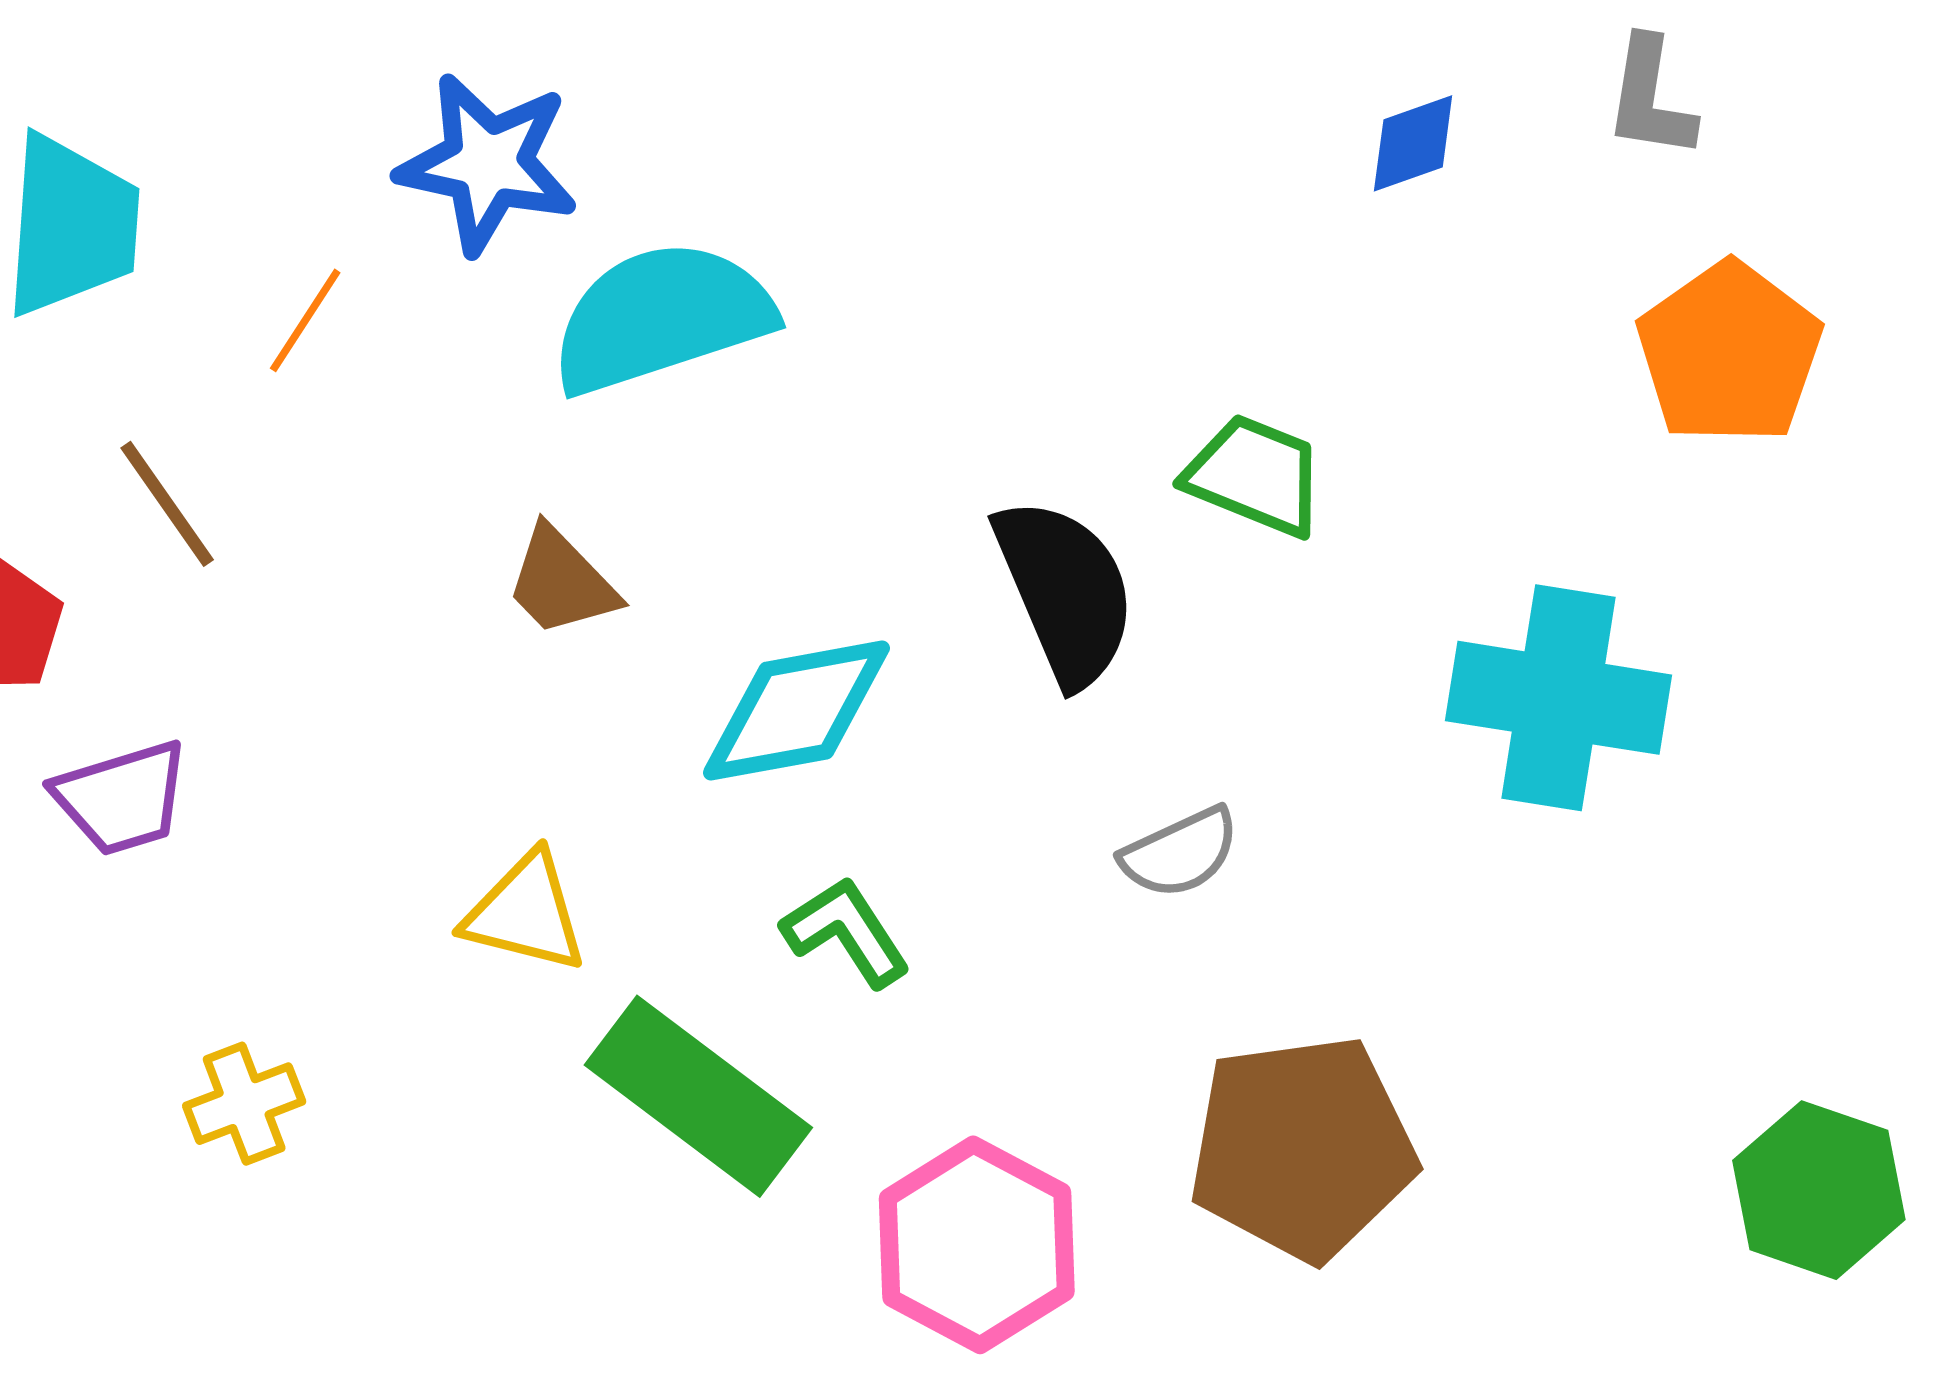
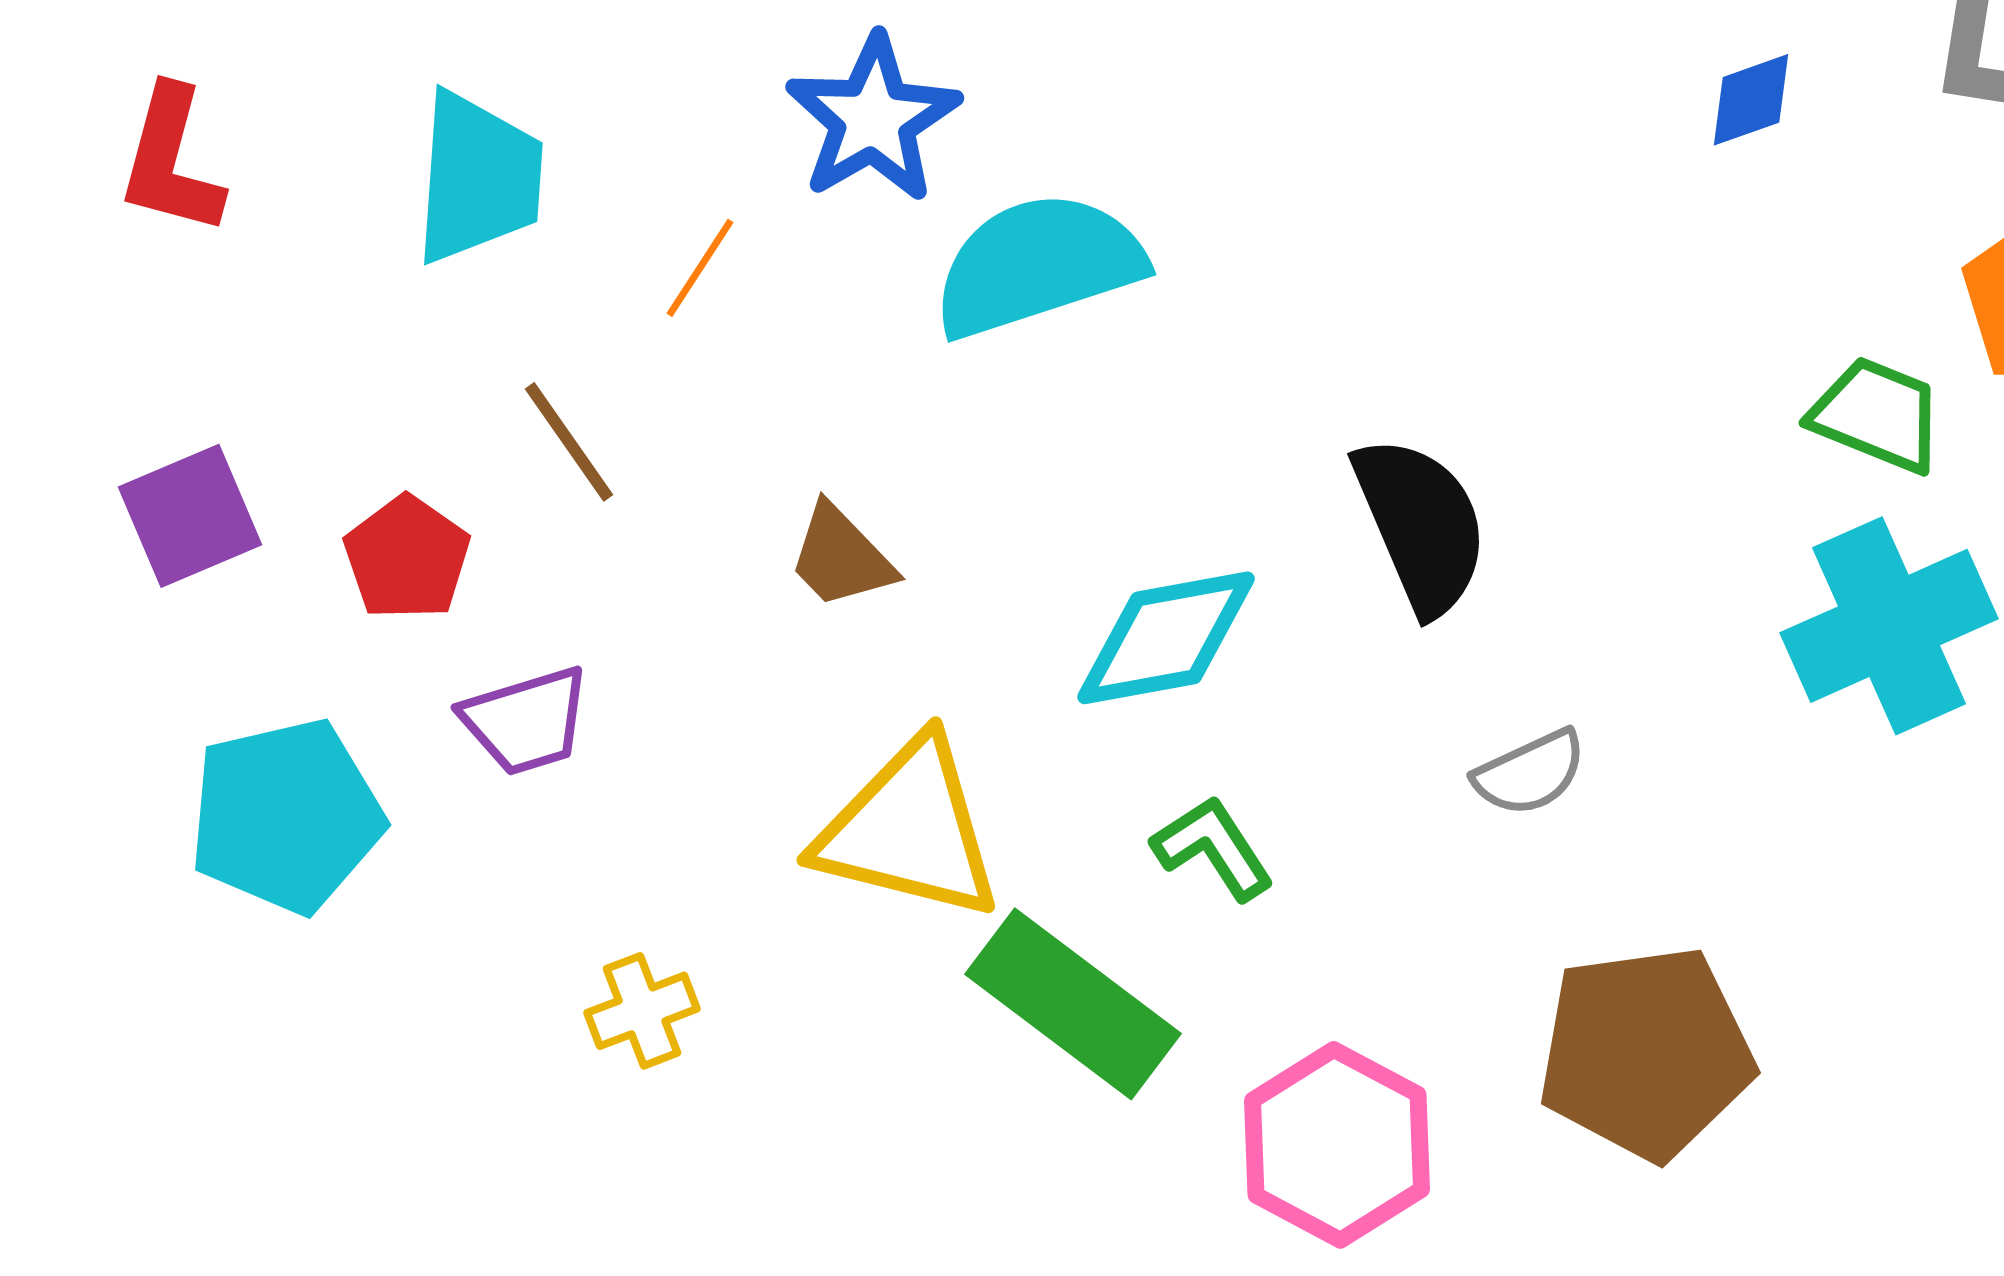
blue star: (488, 163) -> (873, 119), turned 30
green trapezoid: (1255, 475) -> (1877, 415), moved
brown trapezoid: (561, 582) -> (841, 557), moved
cyan cross: (1559, 698) -> (1889, 626), turned -33
yellow triangle: (526, 913) -> (909, 830), size x1.6

